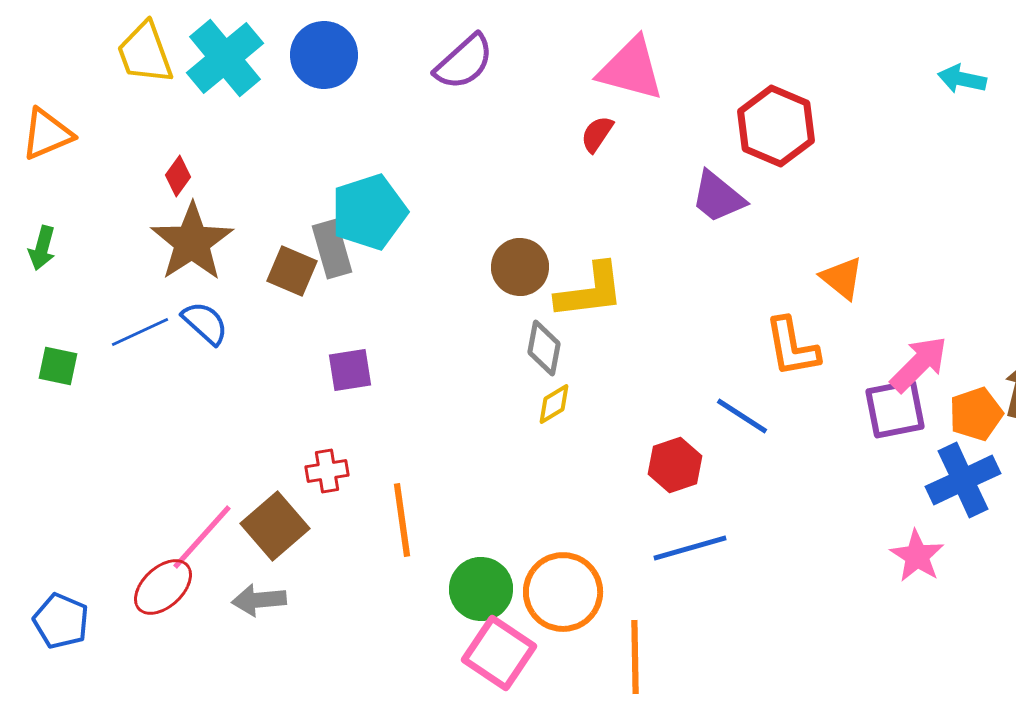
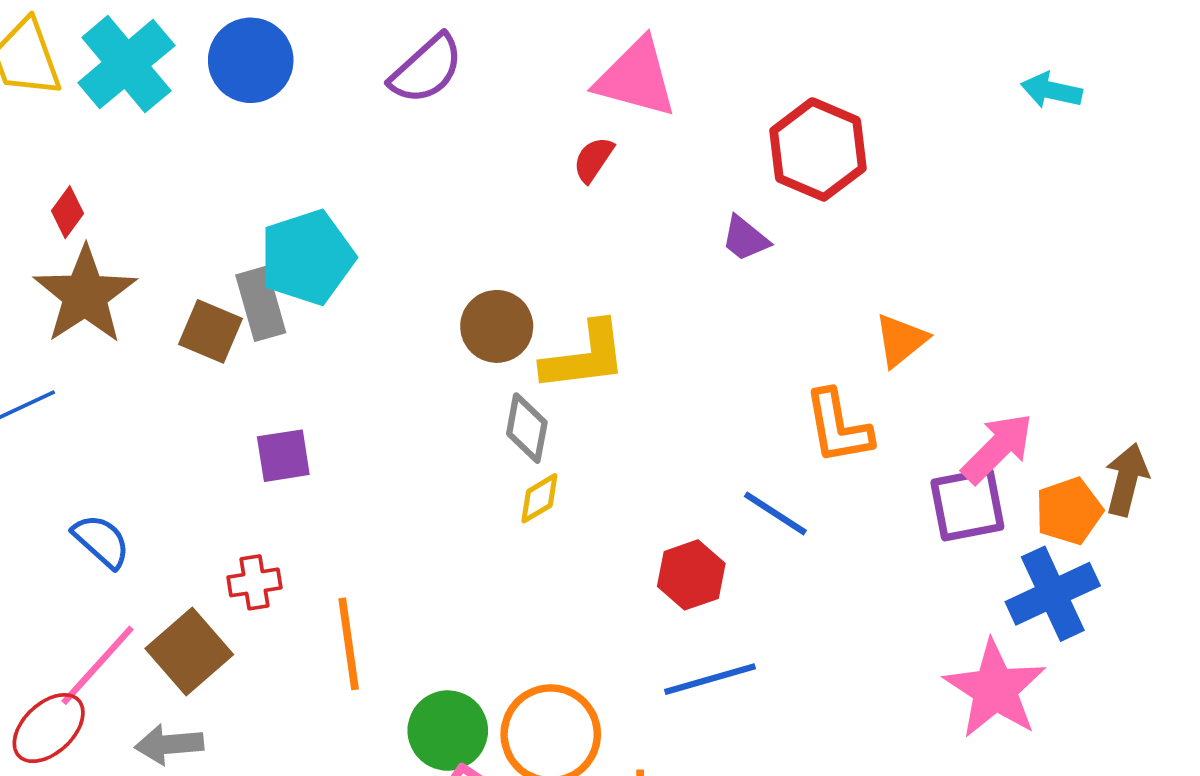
purple trapezoid: (718, 197) -> (745, 239), size x0.7
orange triangle: (842, 278) -> (901, 340), turned 42
blue semicircle: (205, 323) -> (101, 541), moved
pink star: (917, 556) -> (995, 689), size x1.5

